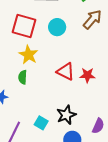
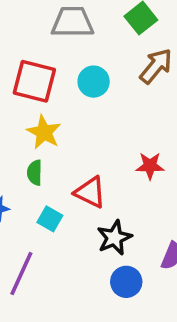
red triangle: (66, 71) -> (90, 192), moved
cyan square: (41, 123) -> (50, 219), moved

